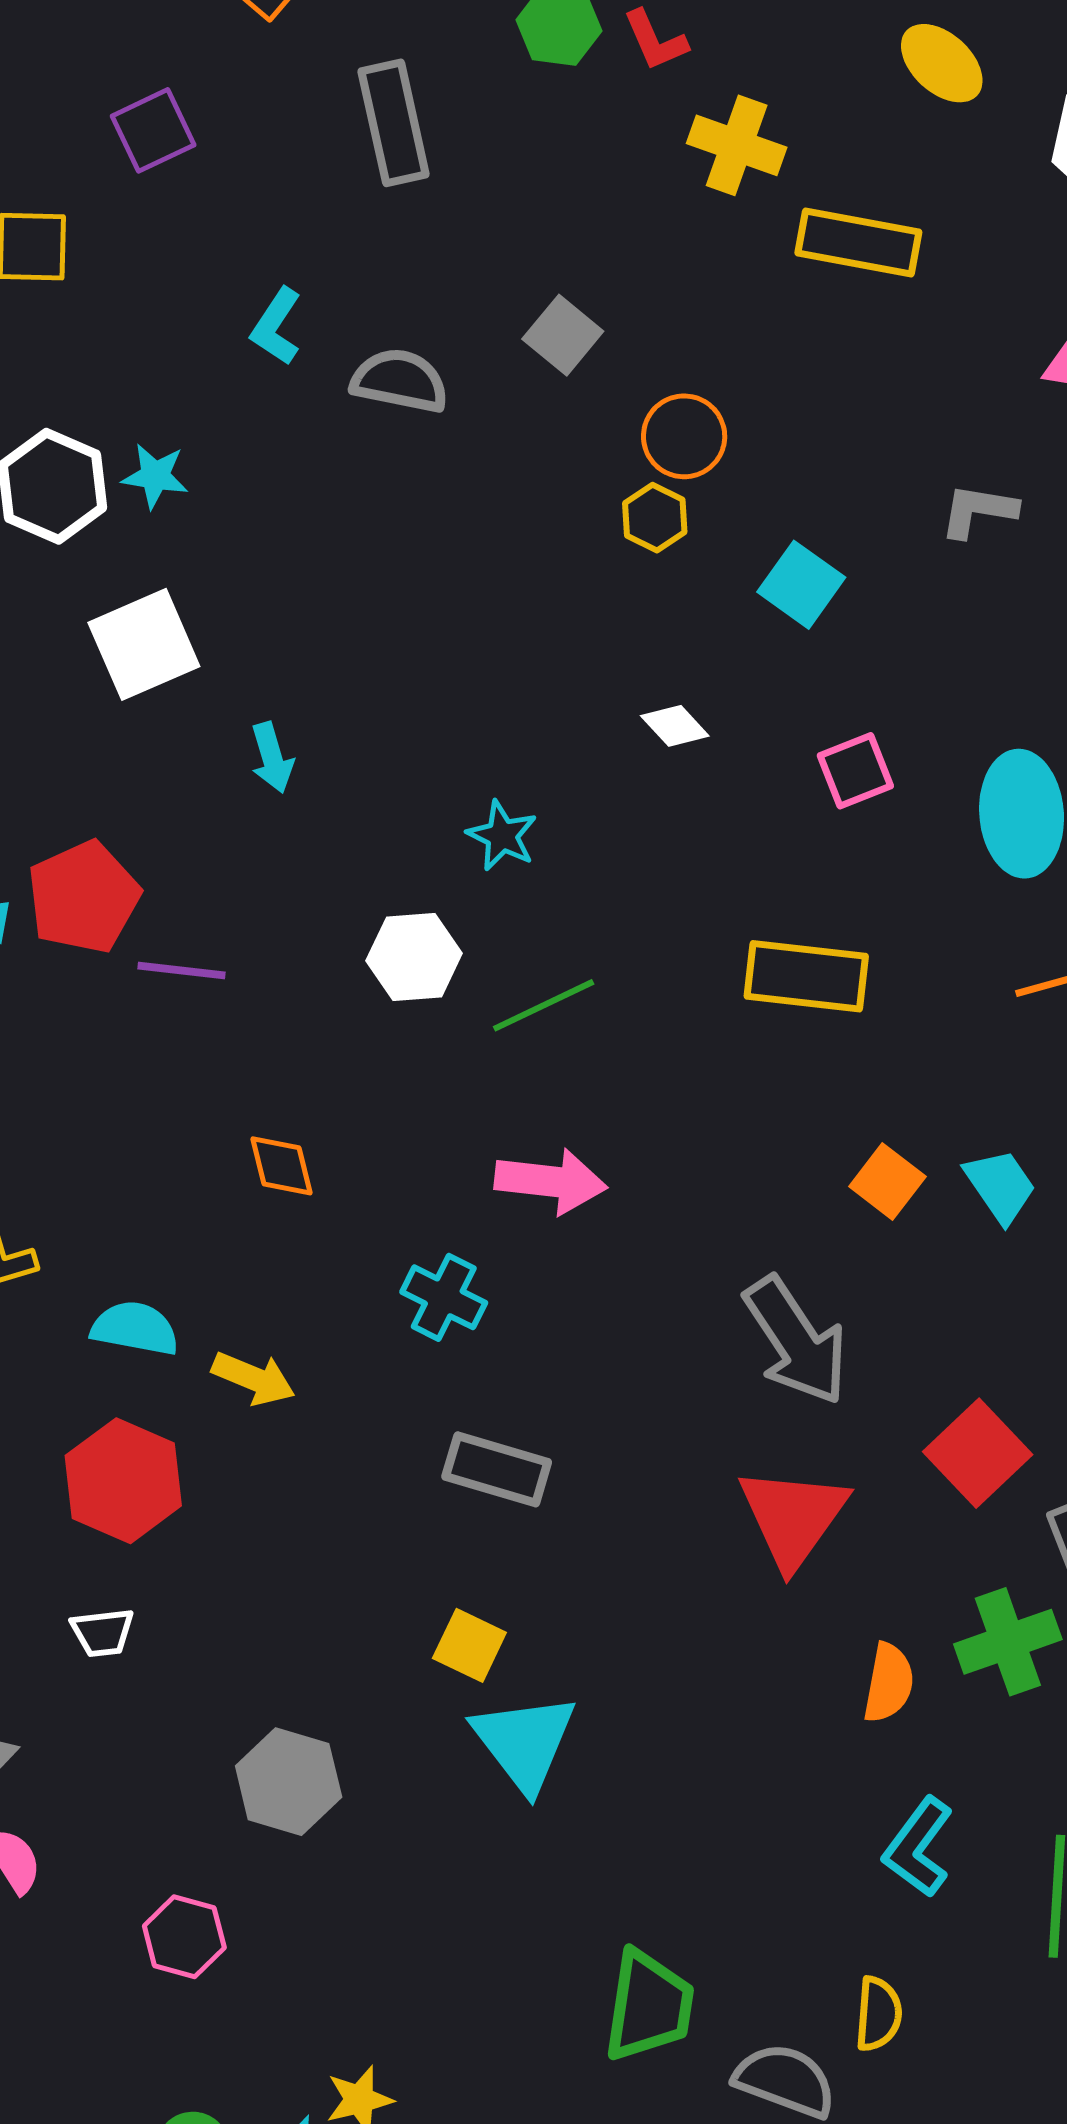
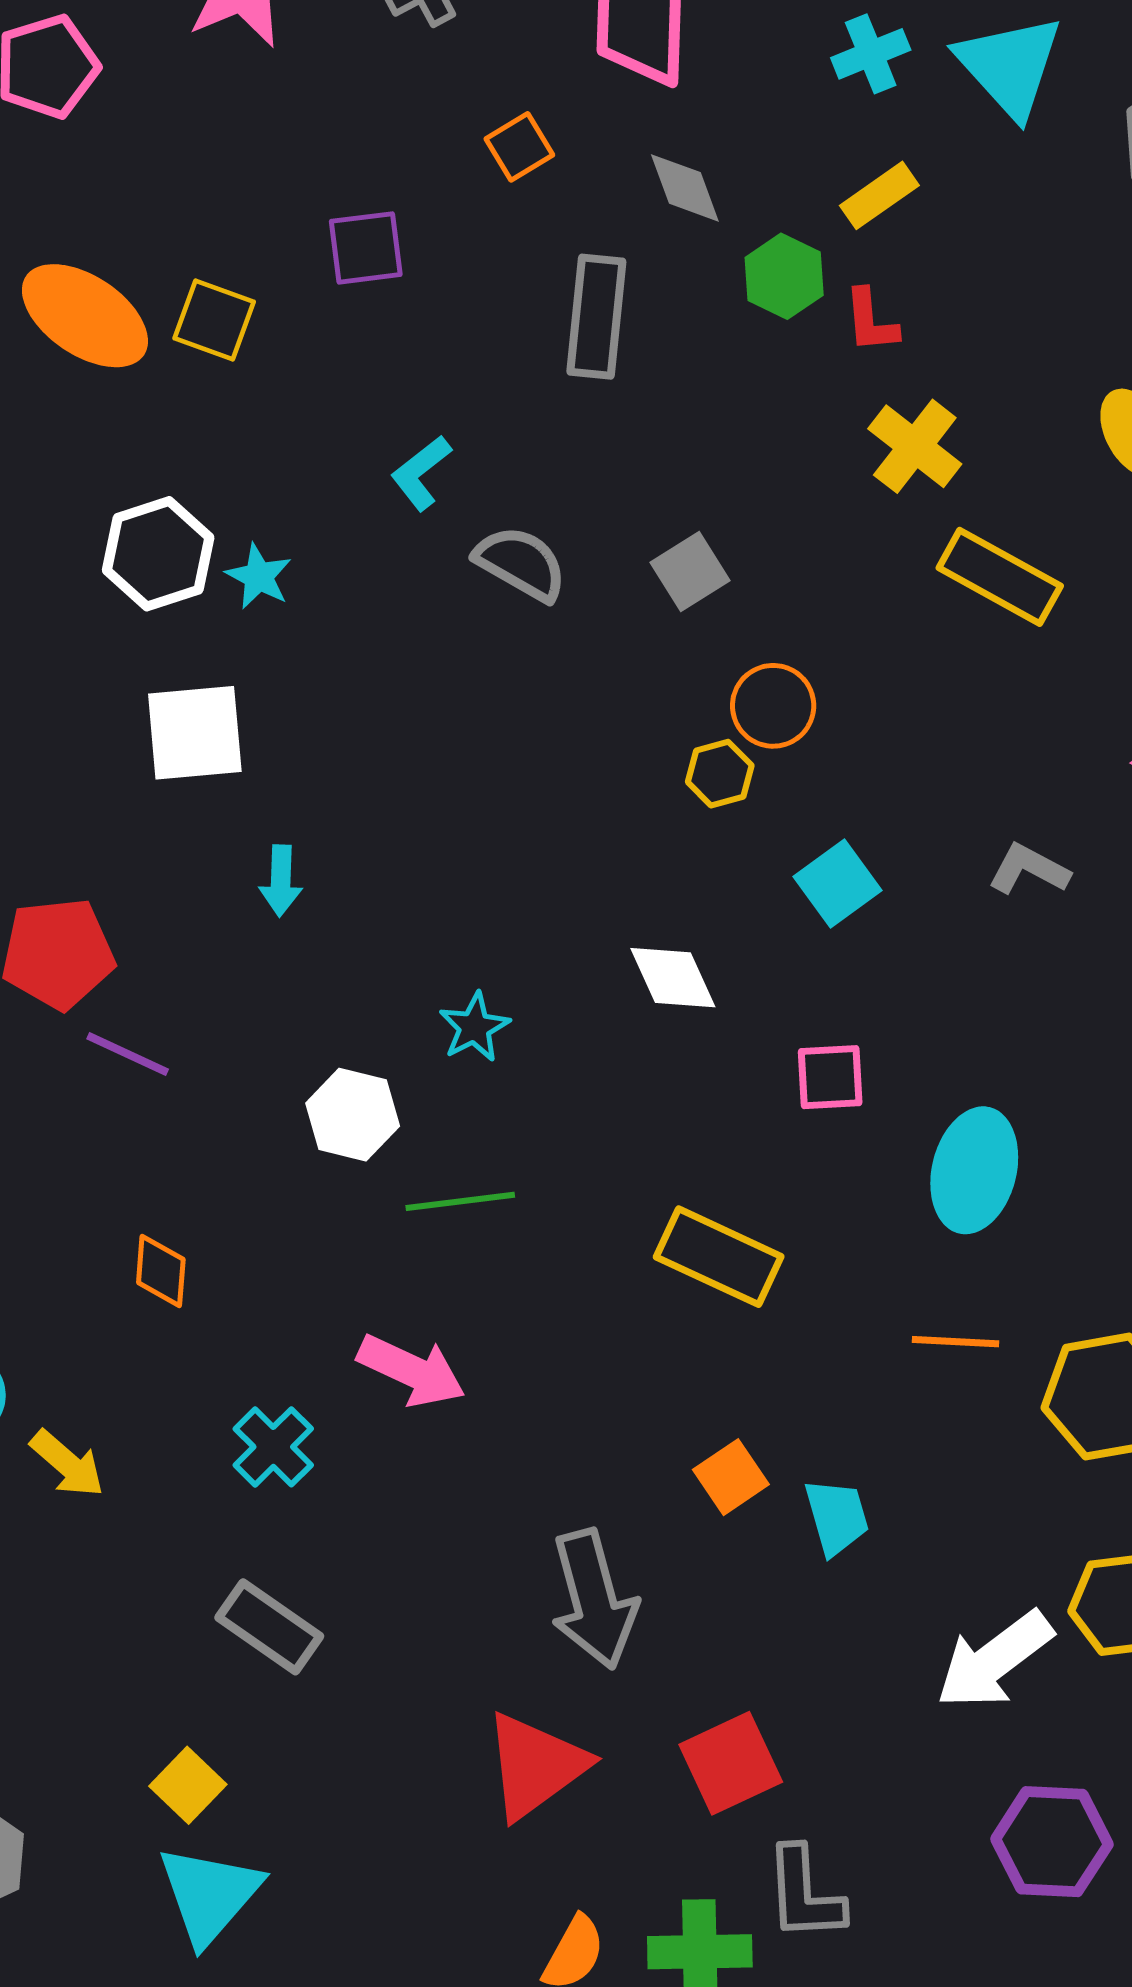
white diamond: (675, 726) -> (673, 978), size x1.4

